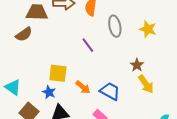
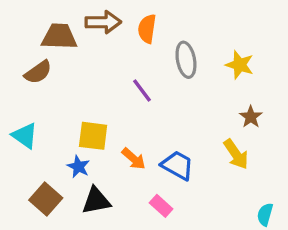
brown star: (137, 65) -> (251, 117), moved
cyan triangle: (13, 87) -> (25, 136), moved

